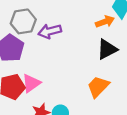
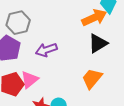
orange arrow: (105, 22) -> (94, 18), size x1.4
purple arrow: (50, 31) -> (46, 50), moved

